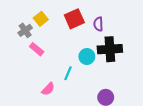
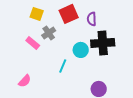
yellow square: (41, 19) -> (37, 14), turned -32
gray cross: (25, 30) -> (49, 33), moved
pink semicircle: (48, 89) -> (25, 81), moved

